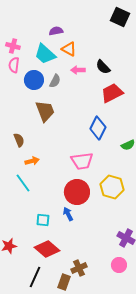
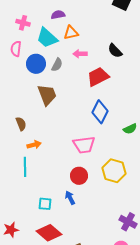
pink cross: (13, 46) -> (23, 23), moved
orange triangle: (69, 49) -> (71, 33), turned -42
black semicircle: (103, 67) -> (115, 51), moved
red trapezoid: (112, 93) -> (98, 77), moved
cyan line: (23, 183) -> (25, 167), turned 36
red circle: (77, 192) -> (79, 176), size x0.7

